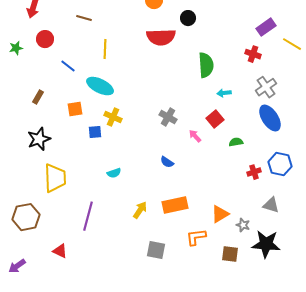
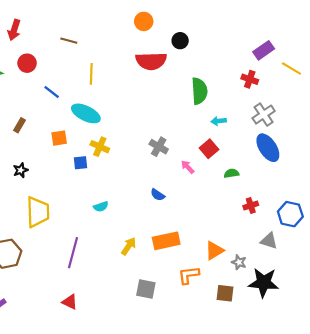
black star: (39, 139) -> (21, 170), size x0.6
blue hexagon: (280, 164) -> (290, 214), moved
red triangle: (60, 251) -> (70, 302), moved

